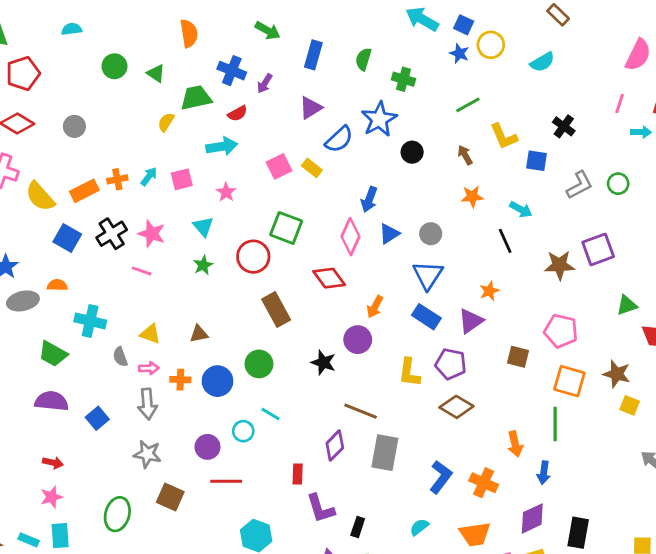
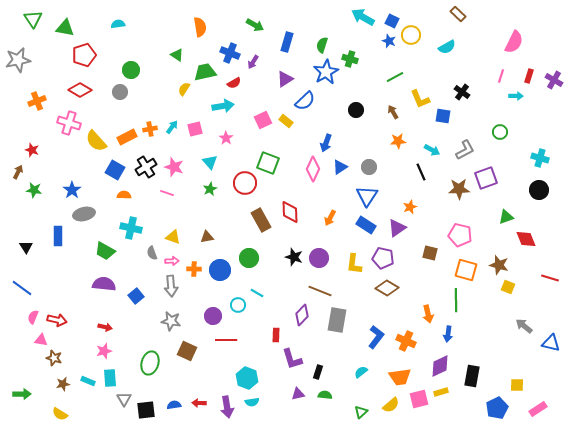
green circle: (114, 66) -> (131, 70), moved
blue star: (379, 119) -> (326, 72), moved
gray L-shape: (579, 185) -> (465, 150), moved
red diamond: (329, 278) -> (290, 212), moved, turned 35
orange semicircle: (57, 285) -> (124, 195), moved
purple circle: (358, 340) -> (319, 258), moved

